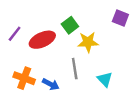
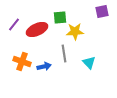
purple square: (120, 18) -> (102, 12), turned -32
green square: (70, 25) -> (60, 18), turned 32
blue arrow: (51, 84) -> (44, 66), turned -40

